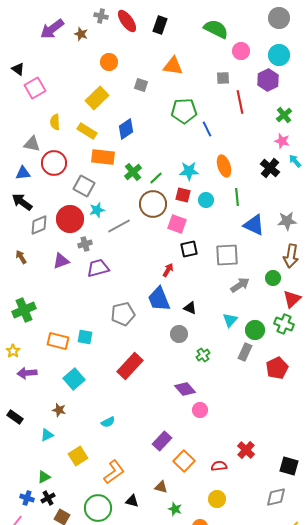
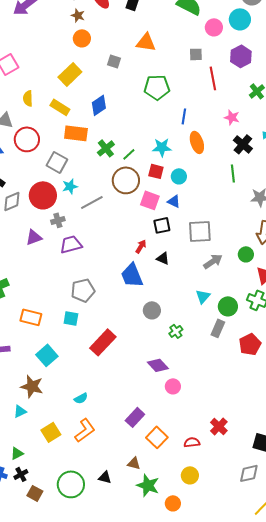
brown star: (81, 34) -> (78, 15), moved
cyan circle: (279, 55) -> (240, 19), moved
blue line: (207, 129) -> (184, 116), moved, turned 35
pink star: (282, 141) -> (232, 117), moved
green line: (237, 197) -> (233, 173), moved
blue triangle: (254, 225) -> (174, 201), moved, size x0.6
black triangle: (190, 308) -> (163, 258), moved
gray pentagon: (123, 314) -> (83, 290), moved
cyan square: (85, 337) -> (71, 318), moved
brown star: (59, 410) -> (32, 386), size x1.6
orange L-shape: (114, 472) -> (85, 430), moved
green star: (175, 509) -> (148, 485), size x1.6

